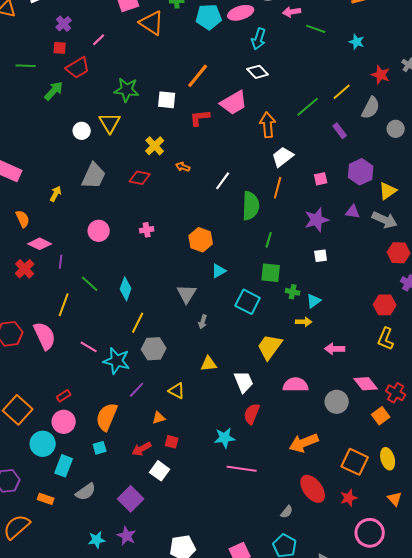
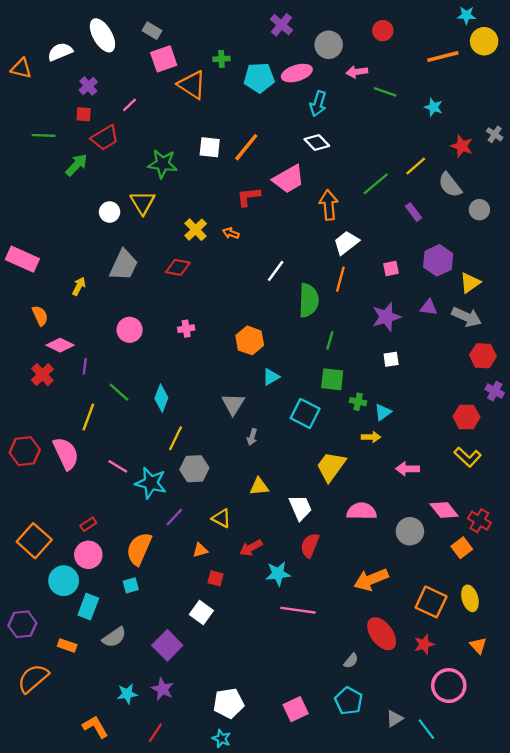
white square: (167, 100) -> (210, 147), moved
gray semicircle: (371, 108) -> (450, 185), turned 115
orange arrow: (183, 167) -> (231, 233), moved
yellow L-shape: (386, 339) -> (468, 457), turned -70
red arrow: (142, 449) -> (251, 548), moved

